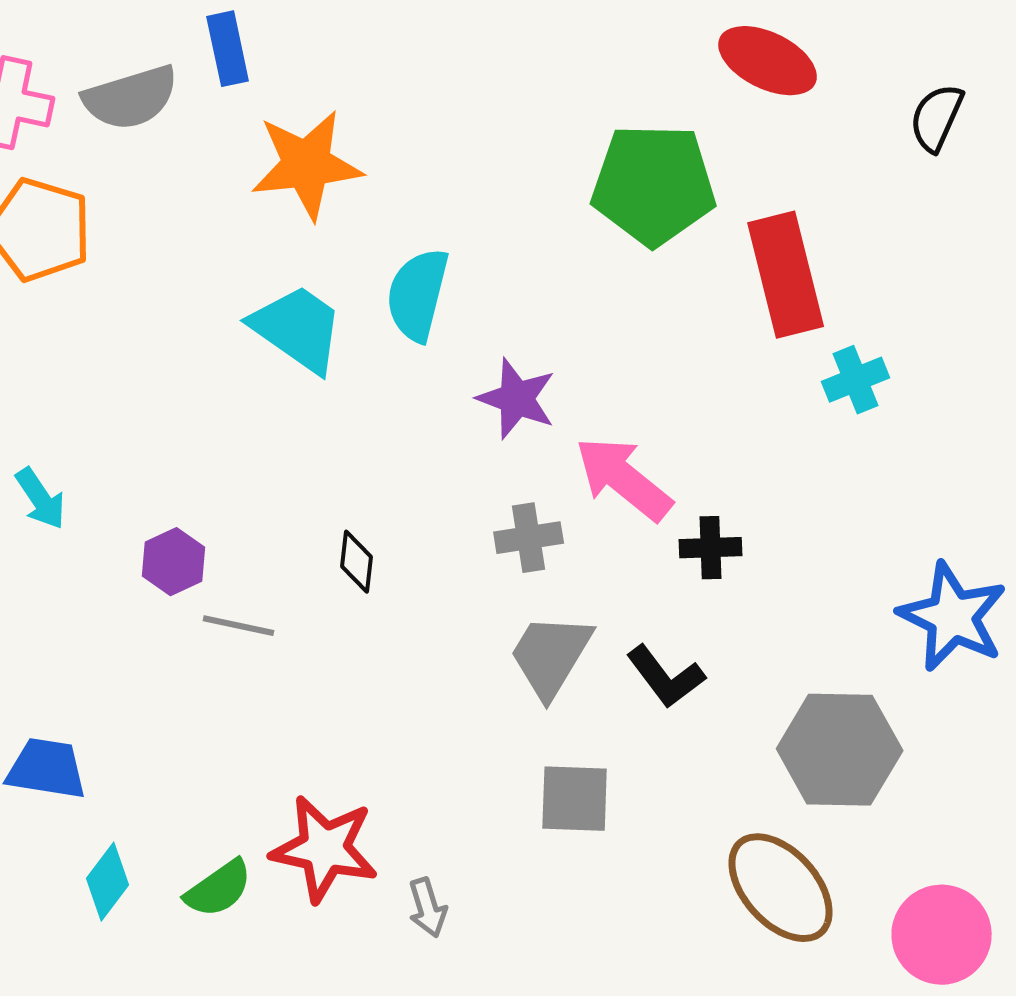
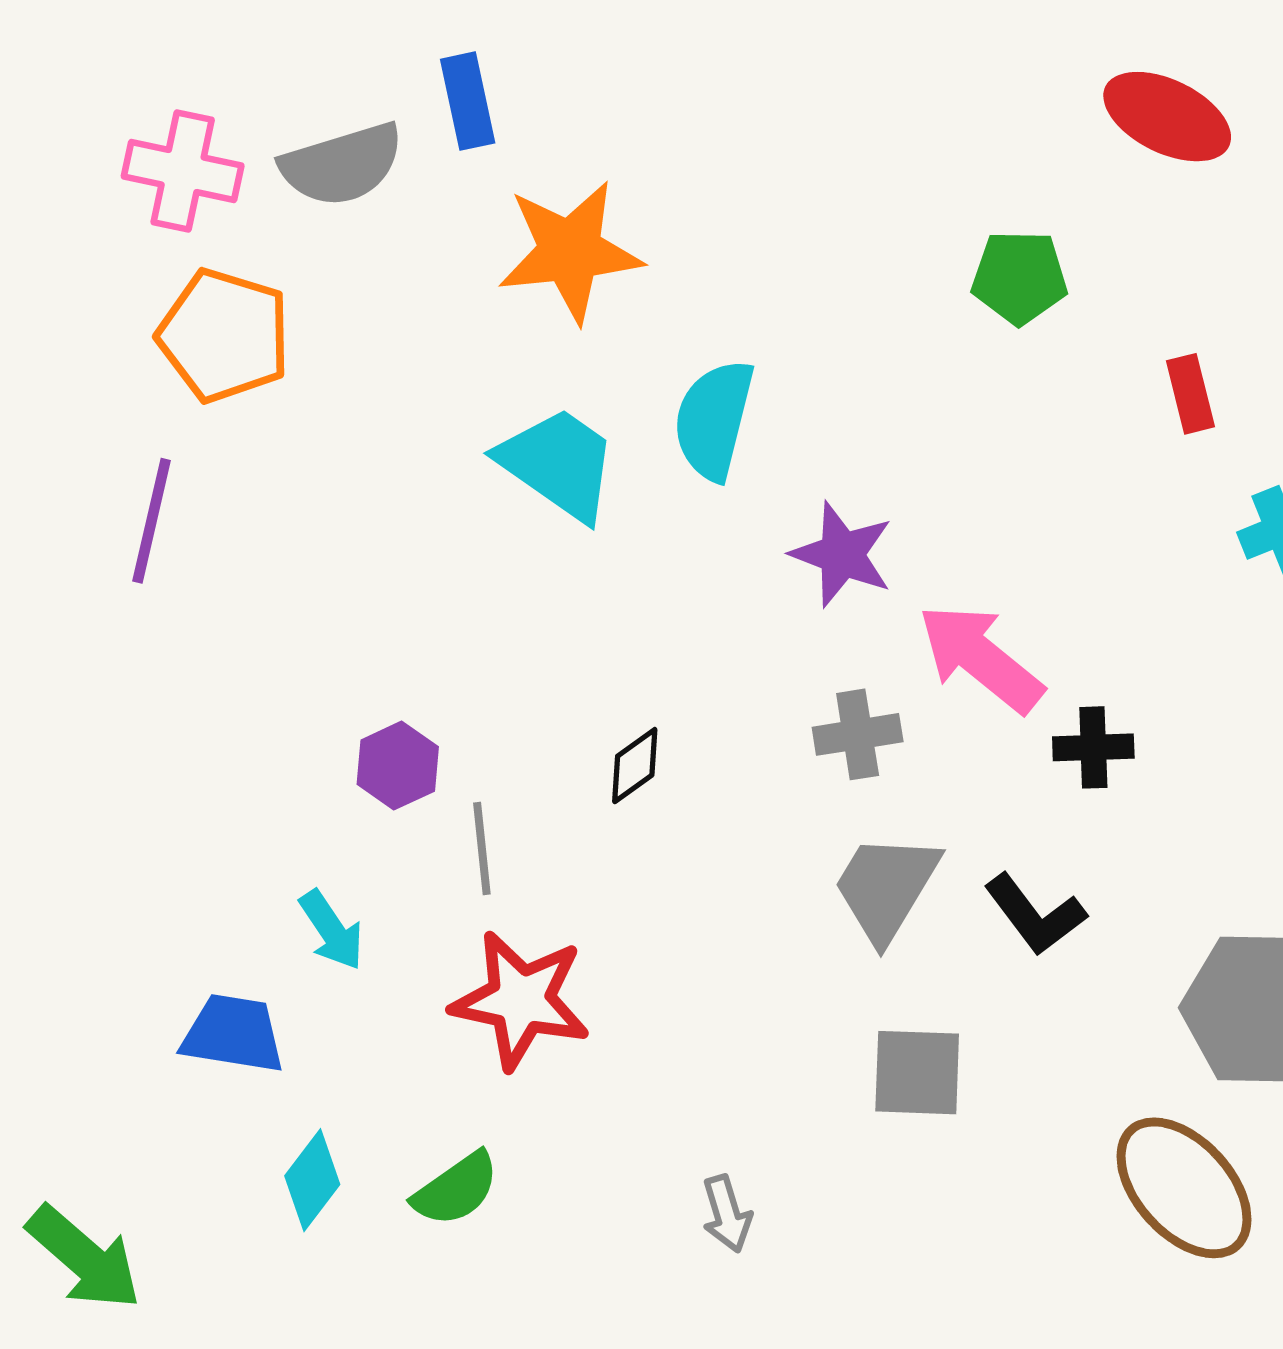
green pentagon: (654, 185) -> (1019, 277), size x0.6
red rectangle: (786, 275) -> (1190, 394), size x0.5
cyan arrow: (41, 499) -> (332, 930), moved
black diamond: (357, 562) -> (635, 766), turned 48
gray line: (239, 626) -> (482, 848), turned 72
red star: (325, 849) -> (521, 1000), moved

